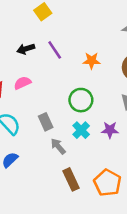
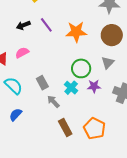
orange star: (92, 61) -> (76, 32), size x1.5
green circle: (81, 100) -> (81, 68), moved

